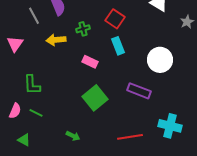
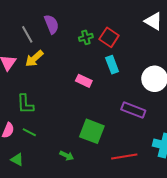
green cross: (83, 29) -> (86, 37), moved
yellow arrow: (56, 40) -> (34, 59), moved, turned -36
green square: (95, 98) -> (92, 131), moved, turned -30

